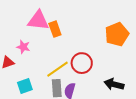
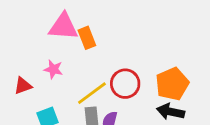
orange pentagon: (117, 34) -> (172, 84), moved
pink star: (23, 47) -> (53, 69), moved

